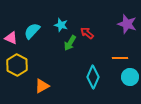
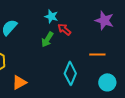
cyan star: (61, 25) -> (51, 16), moved
cyan circle: (130, 77) -> (107, 82), moved

